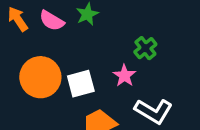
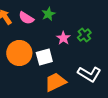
pink star: (124, 76) -> (63, 38), moved

